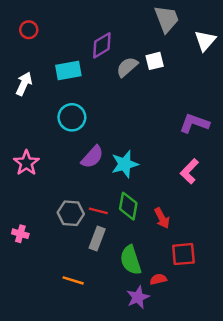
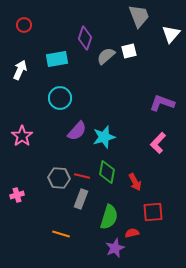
purple diamond: (102, 45) -> (85, 38), turned -40
pink cross: (20, 234) -> (17, 195), turned -32
green semicircle: (131, 260) -> (109, 217), turned -145

